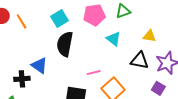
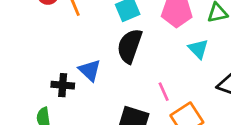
pink line: (94, 73) -> (164, 92), turned 72

